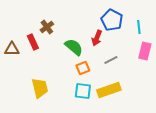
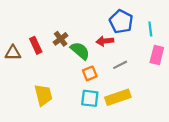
brown cross: (47, 27) -> (61, 39), moved
red arrow: (97, 38) -> (105, 41), turned 63

